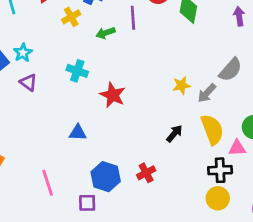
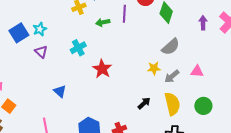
gray semicircle: (231, 70) -> (171, 47), moved
cyan cross: (77, 71) -> (78, 48), turned 35
blue triangle: (78, 133) -> (60, 91), moved, turned 32
pink triangle: (237, 148) -> (197, 71), moved

